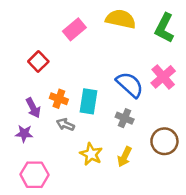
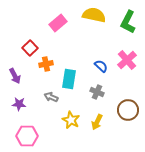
blue semicircle: (130, 85) -> (101, 66), size x0.6
orange cross: (59, 99) -> (46, 64), moved, turned -32
purple arrow: (33, 108) -> (15, 76), moved

